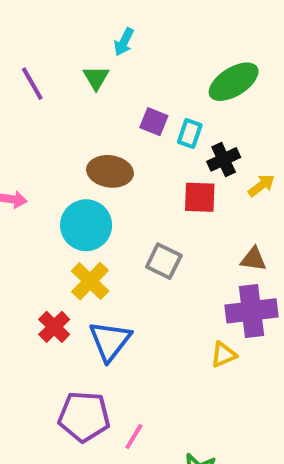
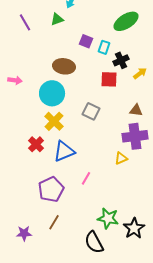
green triangle: (96, 78) -> (57, 19), turned 40
blue triangle: (110, 341) -> (64, 151), turned 30
purple pentagon: (84, 417) -> (51, 189), turned -30
pink line: (134, 437) -> (86, 178), moved

